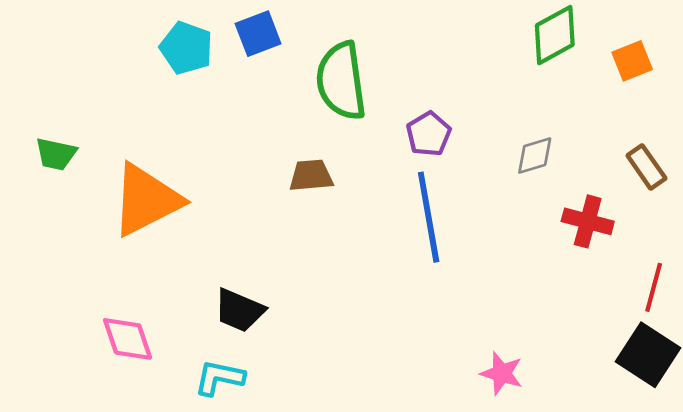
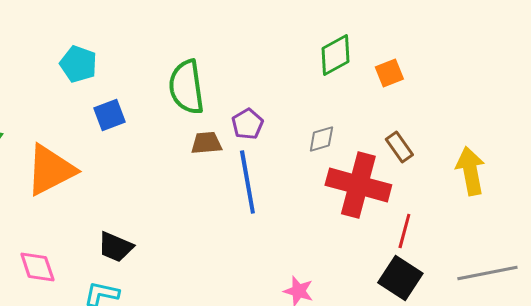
blue square: (258, 34) -> (109, 115), moved
brown trapezoid: (311, 176) -> (206, 143), moved
red cross: (588, 221) -> (358, 185), size x1.8

